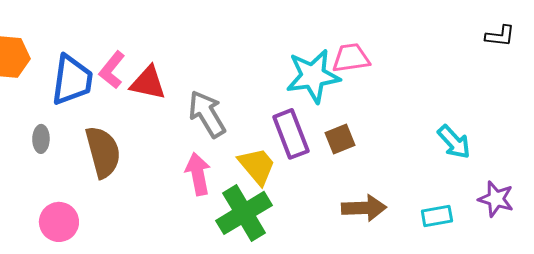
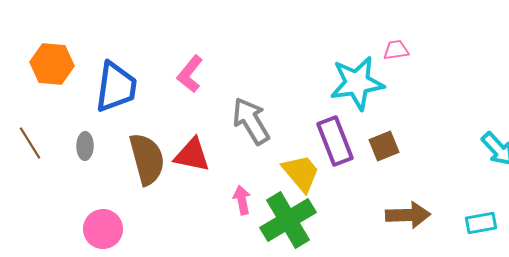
pink trapezoid: (351, 58) -> (396, 50), moved, size x0.7
pink L-shape: (112, 70) -> (190, 74), moved
red triangle: (148, 83) -> (192, 155), moved
pink arrow: (198, 174) -> (242, 200), moved, size x0.7

